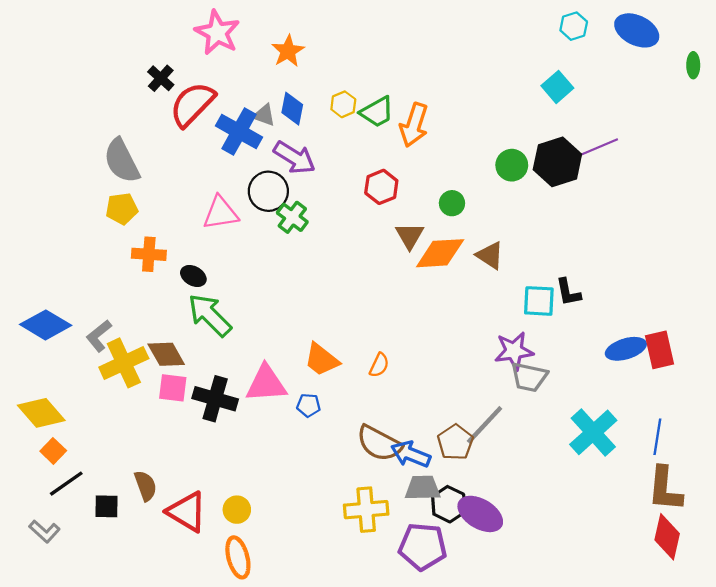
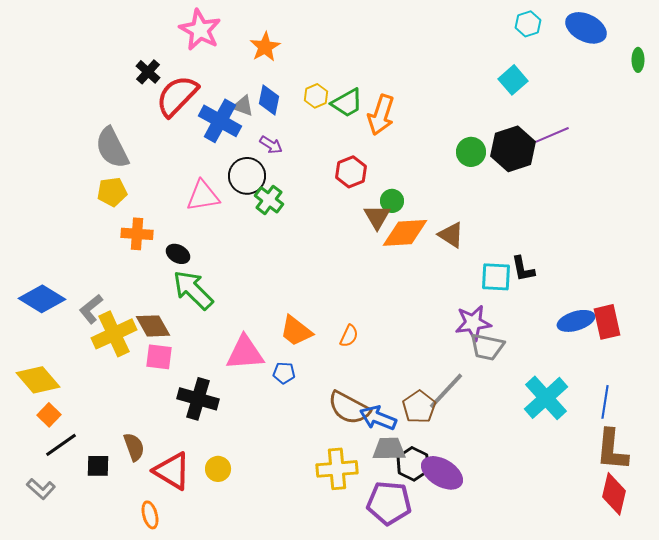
purple arrow: (294, 158) -> (271, 145), size x0.6
green circle: (452, 203) -> (392, 201), moved
black cross: (215, 399) -> (198, 399), moved
orange ellipse: (238, 557) -> (150, 515), moved, size x0.7

